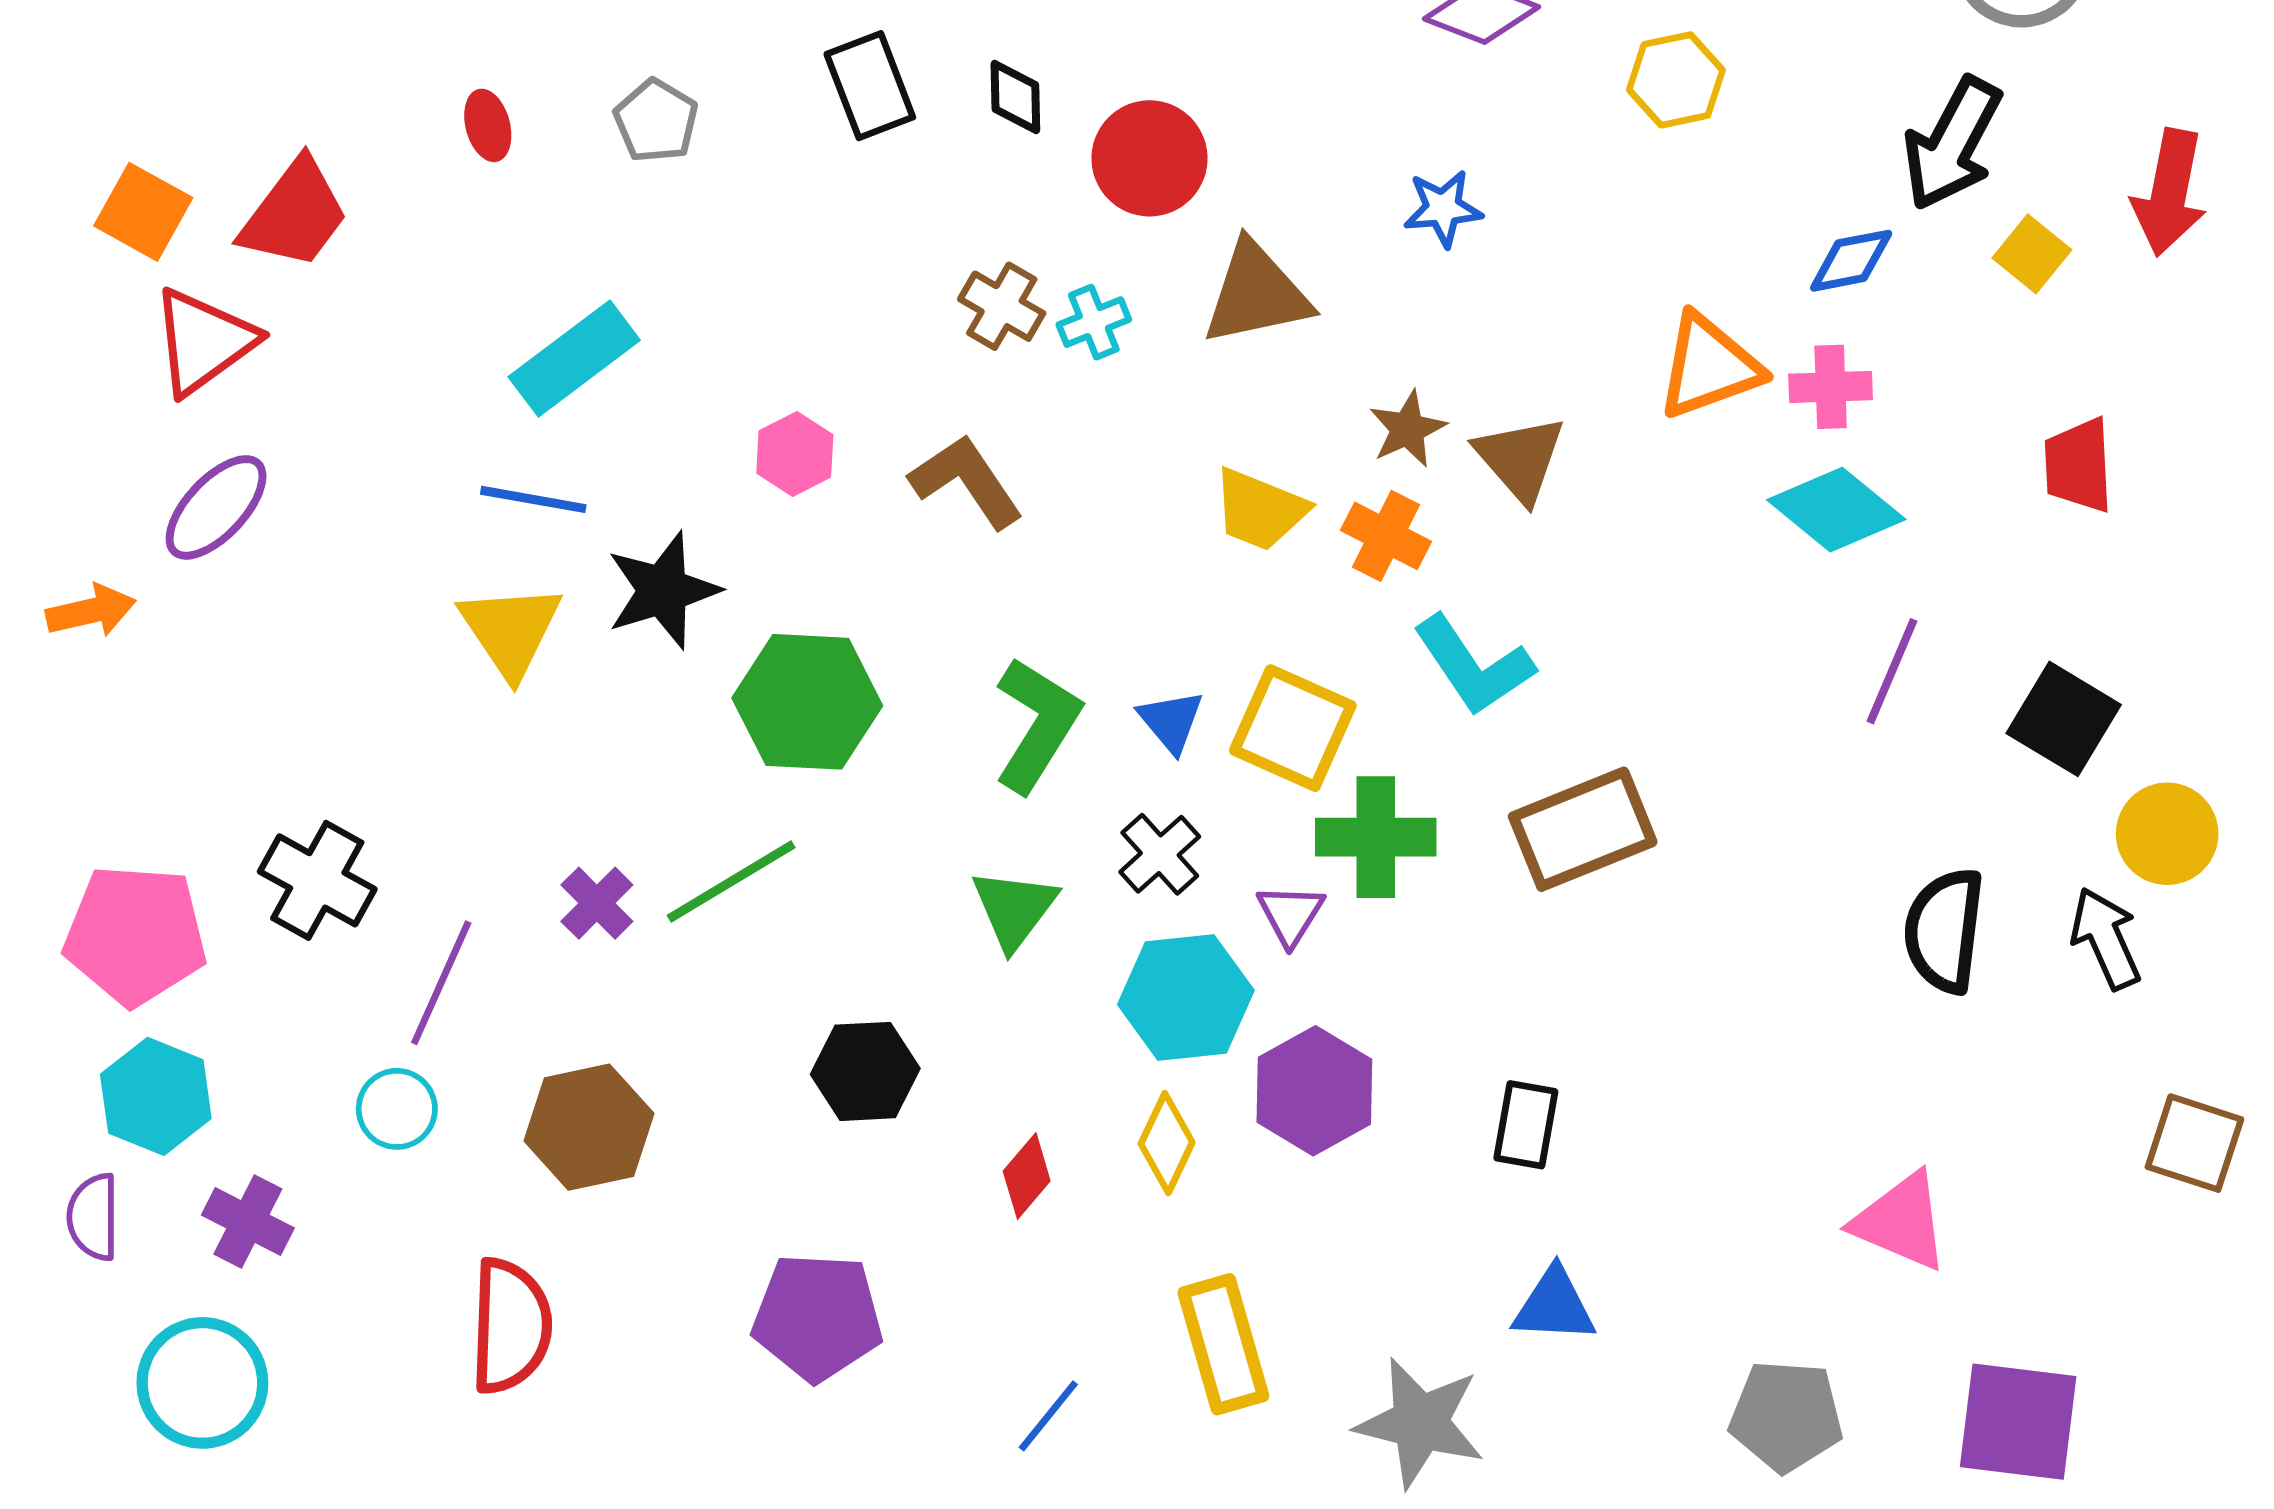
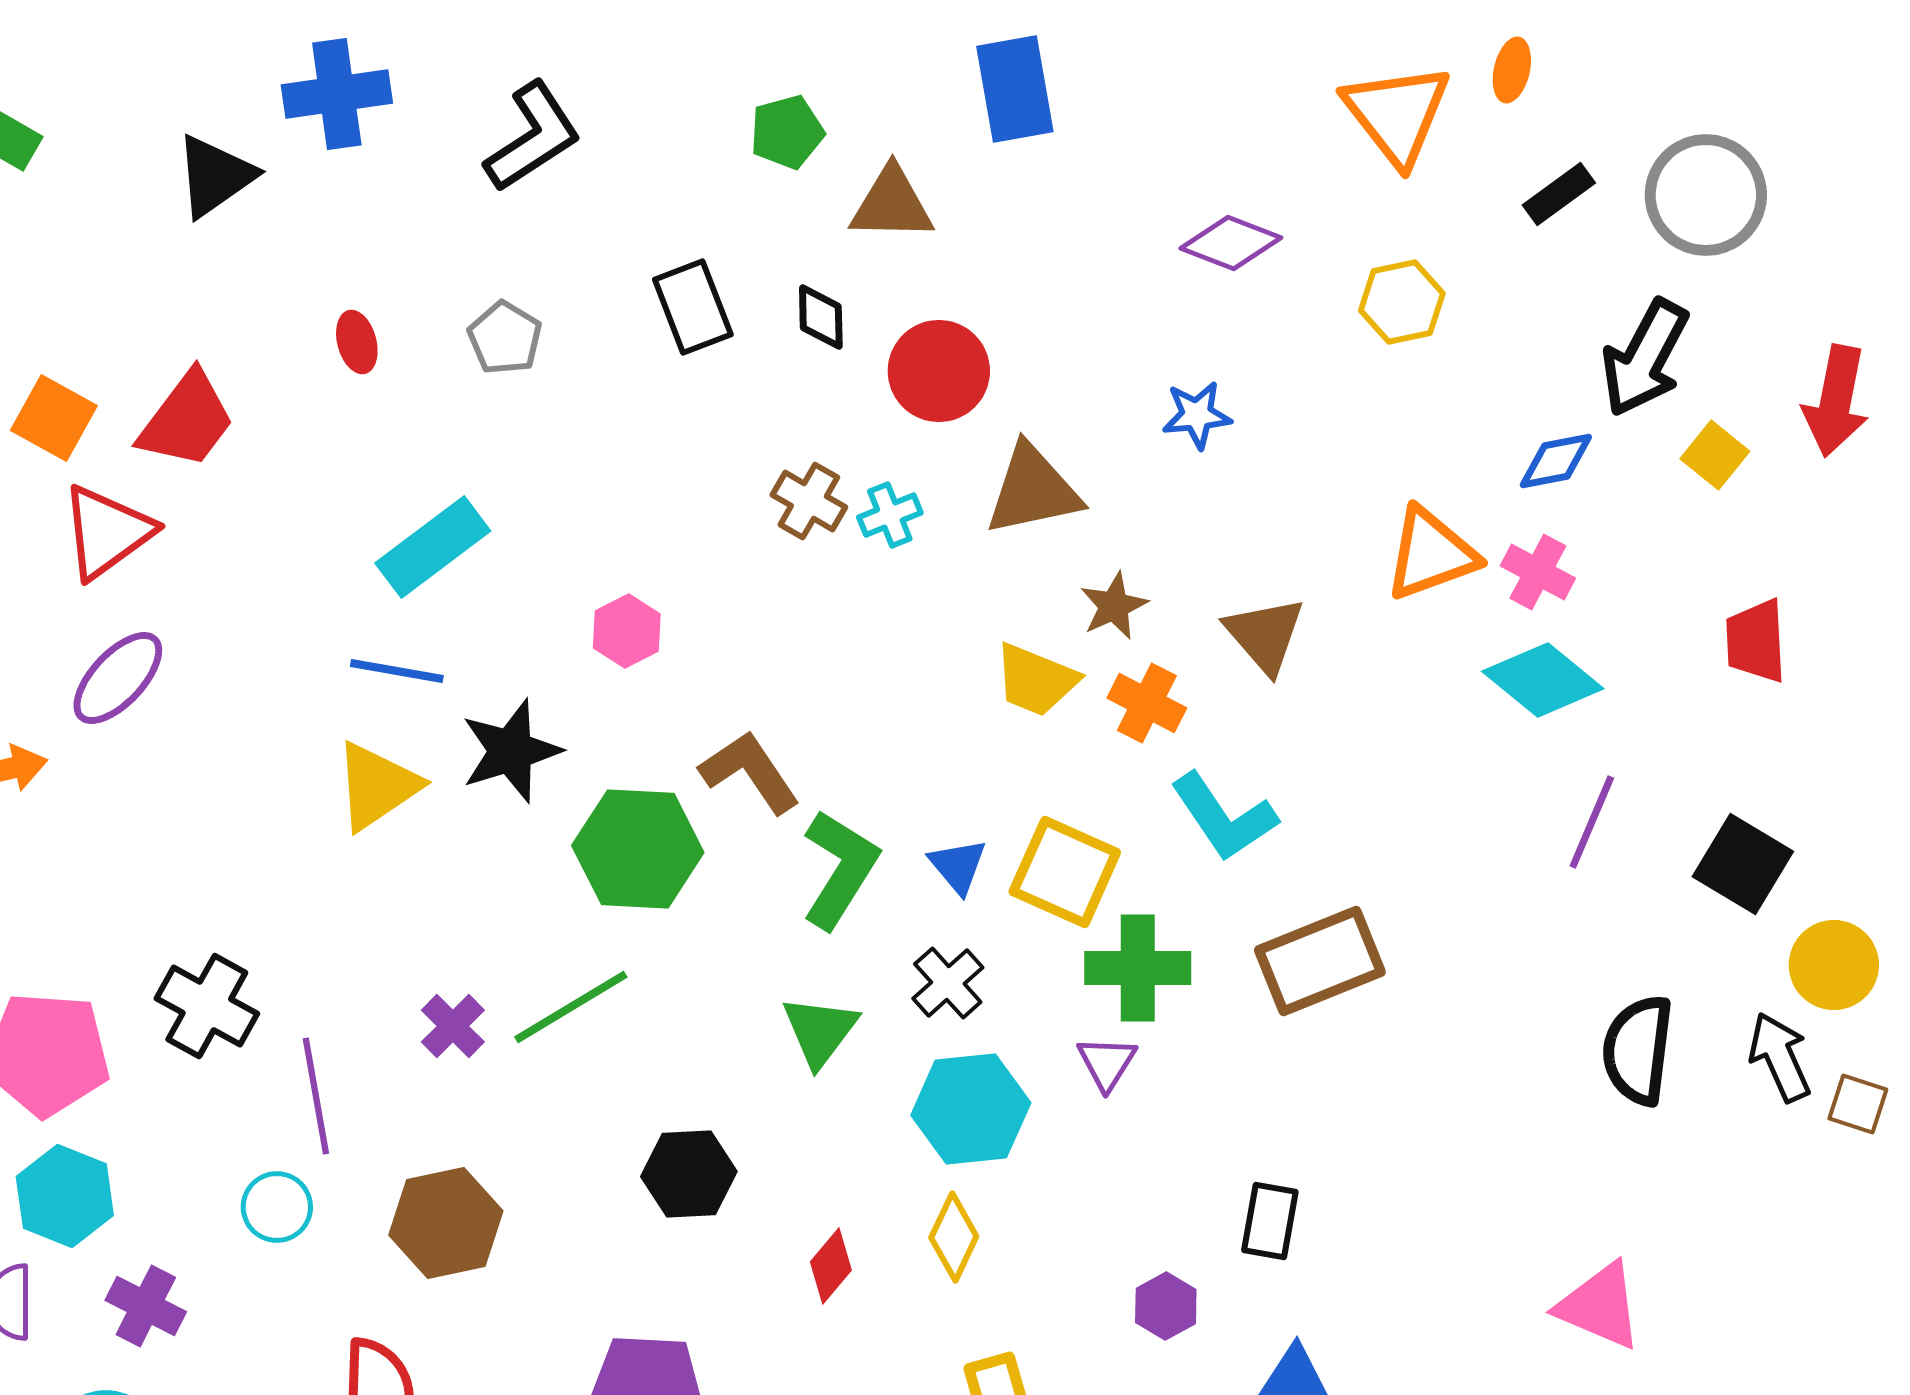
pink cross: (1831, 387) -> (1538, 572), turned 30
brown star: (1408, 429) -> (1114, 606), moved
brown L-shape: (966, 481) -> (750, 772), moved
yellow triangle: (511, 630) -> (377, 786), turned 30
purple triangle: (1290, 914) -> (1107, 1063), moved
purple line: (441, 983) -> (316, 1096), turned -34
purple hexagon: (1314, 1091) -> (1166, 1306), moved, size x0.6
brown square: (2194, 1143) -> (1858, 1104), moved, size x0.7

